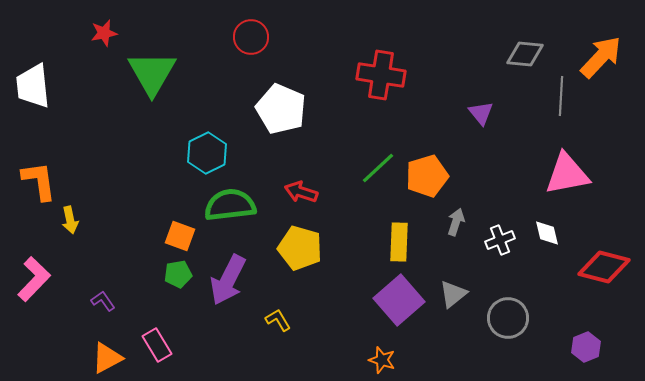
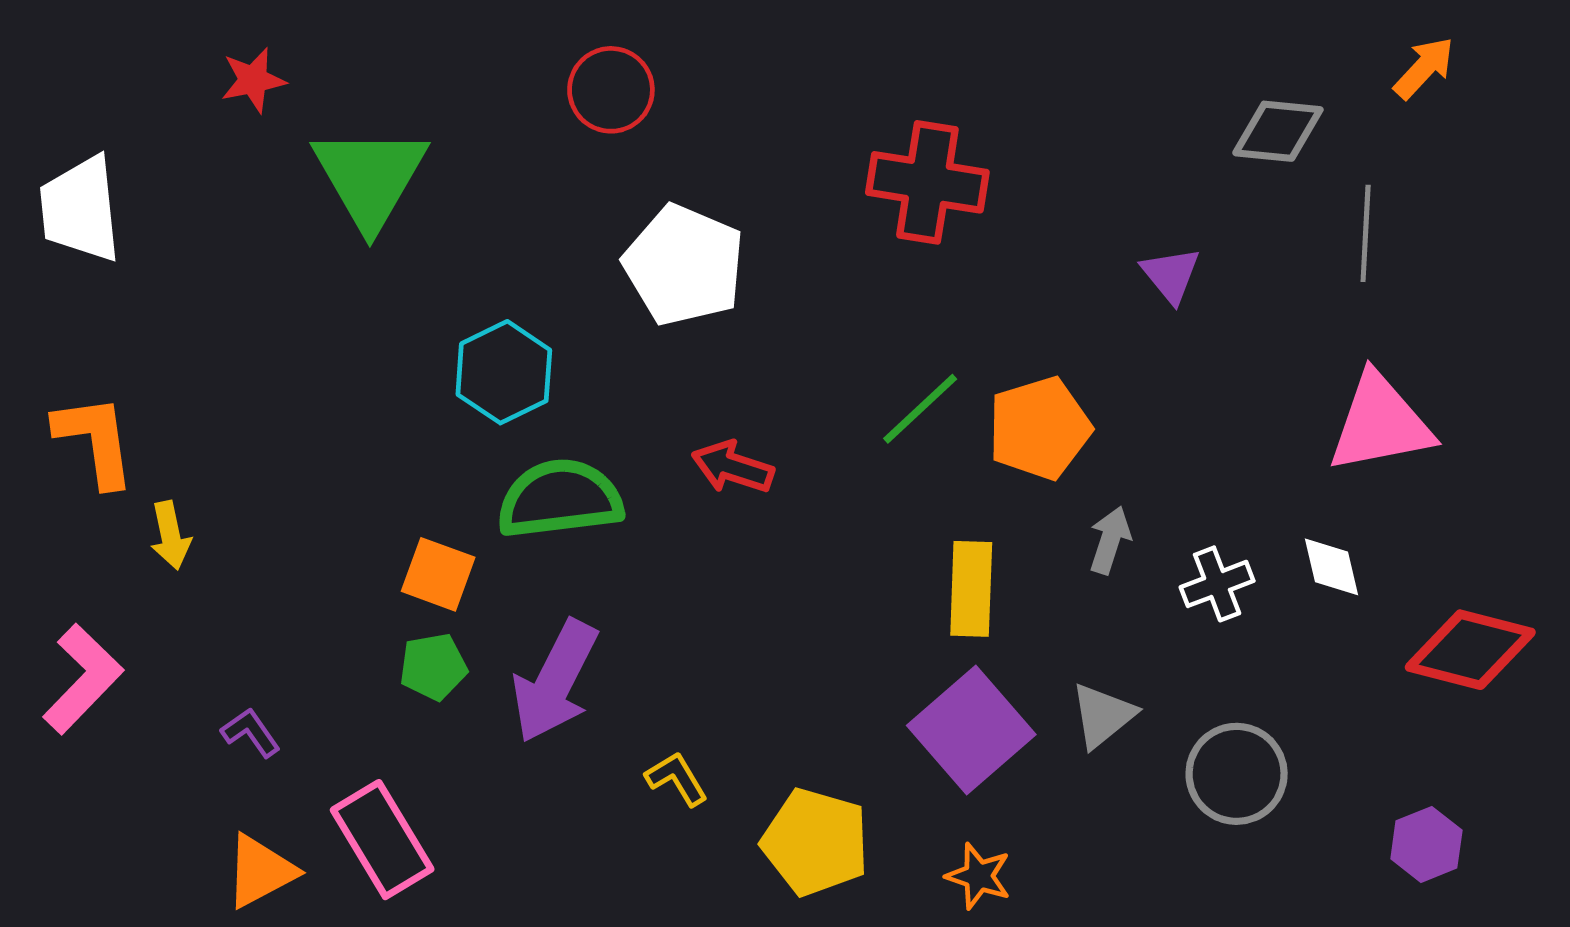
orange arrow: (601, 57) -> (1424, 68), moved, size x0.6
yellow pentagon: (300, 248) -> (815, 842), moved
pink rectangle: (157, 345) -> (382, 840), size x1.4
orange star: (382, 360) -> (979, 876), moved

